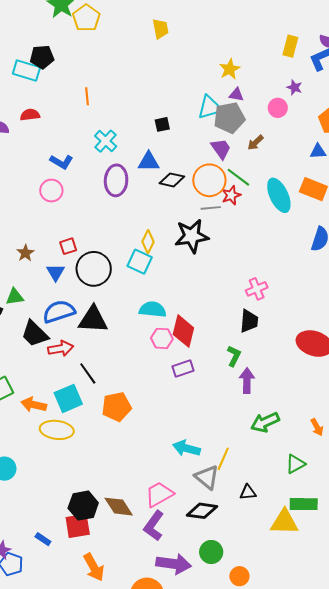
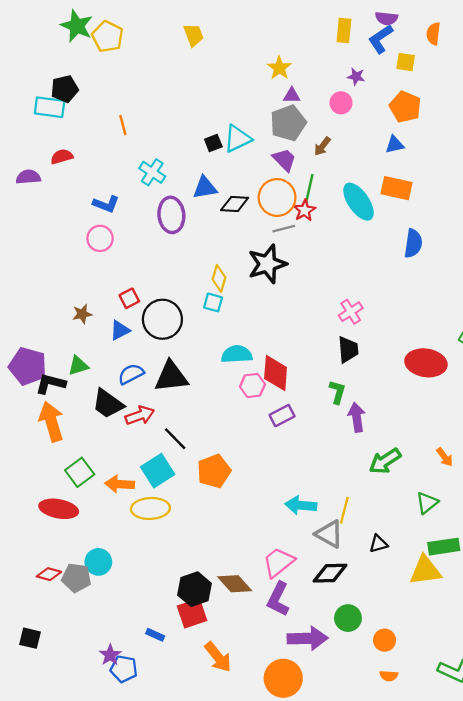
cyan triangle: (210, 107) -> (237, 139), moved
green line: (238, 177) -> (309, 189), turned 75
brown star: (25, 253) -> (82, 314), turned 30
cyan square: (140, 262) -> (213, 302), size x0.7
blue triangle: (55, 272) -> (120, 330), turned 42
blue semicircle: (59, 312) -> (131, 374), size x0.7

